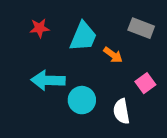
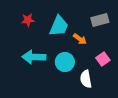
gray rectangle: (141, 28) -> (100, 20), turned -36
cyan circle: (82, 100) -> (65, 62), moved

